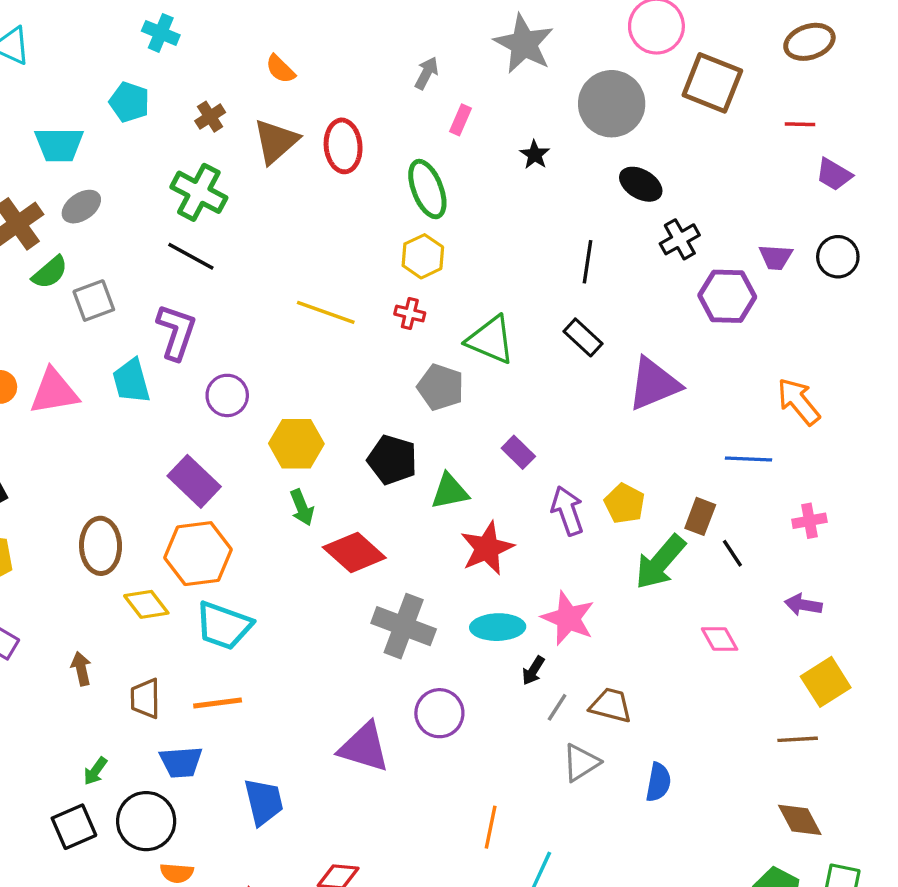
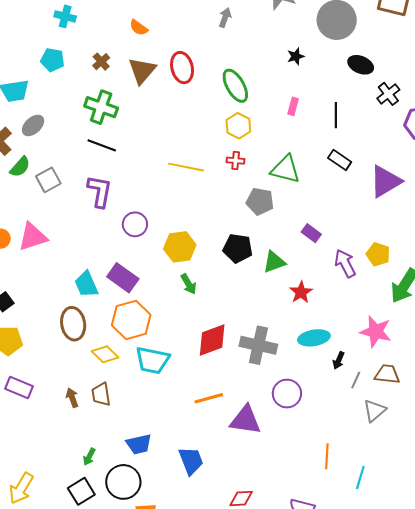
pink rectangle: (461, 120) -> (293, 106), moved
black star: (535, 155) -> (296, 56), turned 30
cyan trapezoid: (131, 381) -> (86, 284), moved
red star: (487, 548) -> (301, 292), size x0.7
red diamond: (354, 552) -> (212, 340), moved, turned -54
pink star: (568, 618) -> (376, 332), moved
brown trapezoid: (145, 698) -> (101, 394), moved
orange line: (218, 703) -> (209, 398), moved

